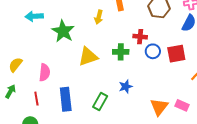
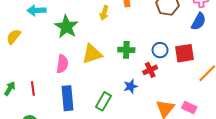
red cross: (140, 37) -> (150, 70), moved, turned -32
yellow semicircle: (15, 65) -> (14, 37), moved
pink semicircle: (45, 72) -> (62, 64), moved
red line: (36, 99) -> (33, 89), moved

